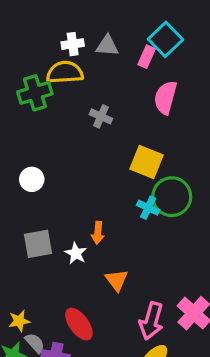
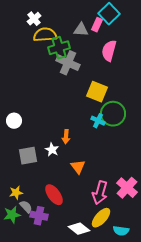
white cross: (73, 44) -> (34, 19), moved, turned -32
gray triangle: (107, 46) -> (81, 30), moved
green cross: (35, 93) -> (59, 48), moved
gray cross: (101, 116) -> (68, 63), size x1.6
white circle: (32, 179) -> (14, 121), moved
gray square: (38, 244) -> (28, 156), moved

